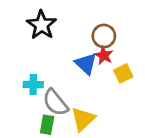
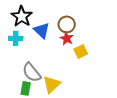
blue triangle: (86, 64) -> (42, 30), moved
cyan cross: (33, 84) -> (16, 38), moved

